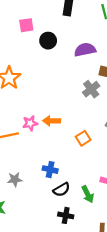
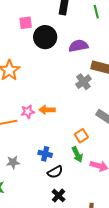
black circle: (48, 41) -> (45, 37), size x1.5
orange square: (83, 138) -> (81, 136), moved
green arrow: (88, 194) -> (77, 154), moved
black cross: (66, 215) -> (59, 196), turned 32

